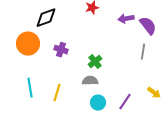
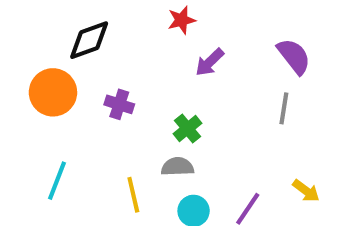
purple arrow: (126, 19) -> (210, 62), moved, turned -35
cyan line: (30, 88) -> (57, 181), turned 30
yellow line: (57, 93) -> (133, 195), moved, turned -30

